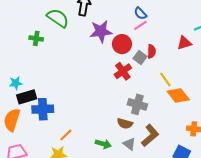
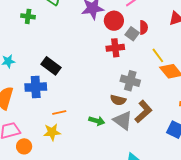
red cross: (123, 71) -> (115, 48), turned 30
black rectangle: (27, 97) -> (51, 66), moved, turned 54
orange line: (66, 135) -> (59, 113), turned 32
gray triangle: (129, 144) -> (123, 120), size x1.5

